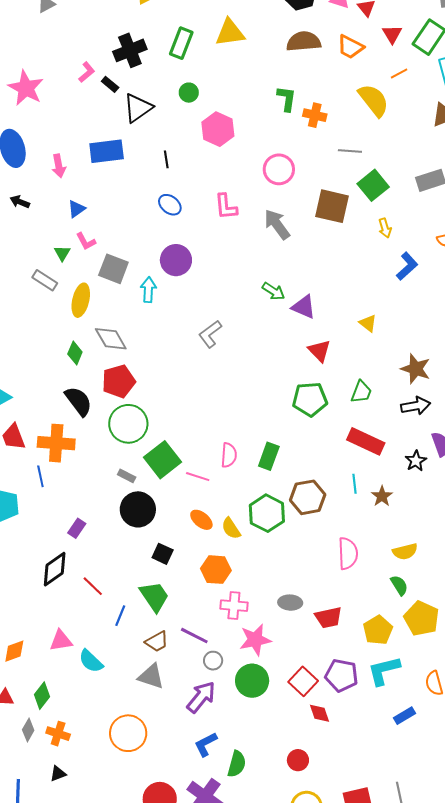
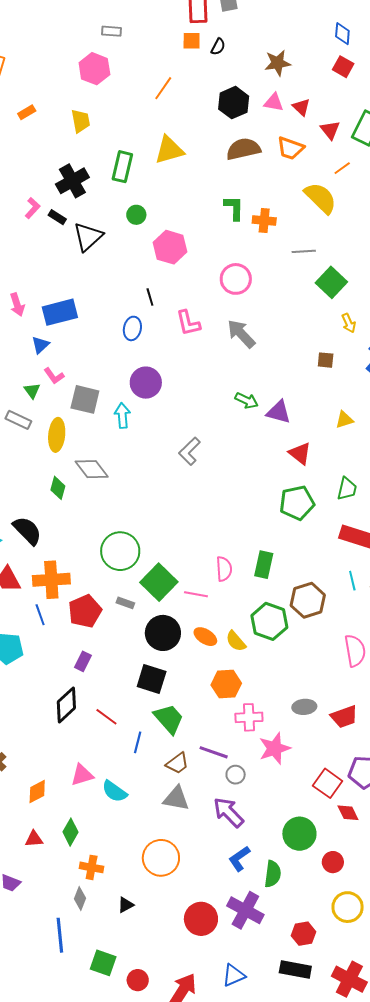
blue rectangle: (107, 151) -> (60, 312), moved
black line: (166, 159) -> (150, 297), moved
blue ellipse: (170, 205) -> (132, 328), turned 70
brown square: (332, 206) -> (326, 360), moved, size x0.5
yellow triangle: (368, 323) -> (344, 420), turned -48
red pentagon: (119, 381) -> (85, 611), moved
black semicircle: (78, 401) -> (27, 531), moved
black circle: (138, 509) -> (163, 633), moved
black square: (163, 554) -> (152, 679), moved, size x1.4
green circle: (252, 681) -> (299, 834), moved
purple arrow: (201, 697) -> (229, 812), turned -76
gray diamond: (28, 730) -> (80, 898), moved
black triangle: (58, 774) -> (126, 905), moved

